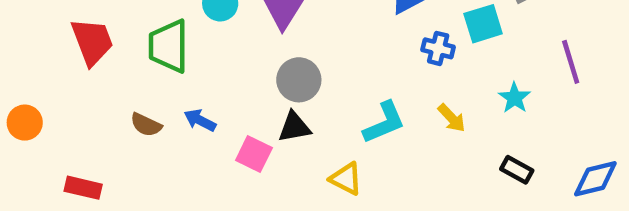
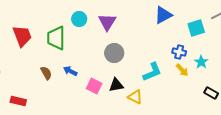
blue cross: (438, 48) -> (179, 52), moved
cyan star: (515, 98) -> (201, 62), moved
brown semicircle: (146, 125) -> (46, 73), turned -144
black triangle: (294, 127) -> (116, 85), moved

